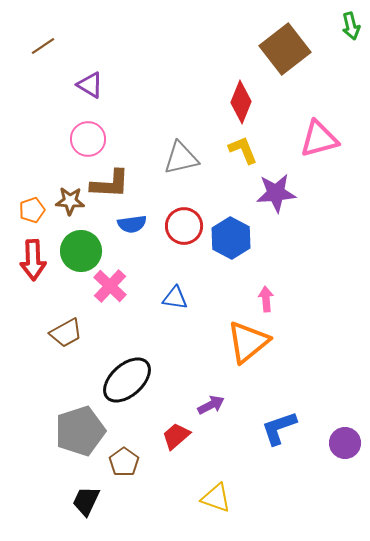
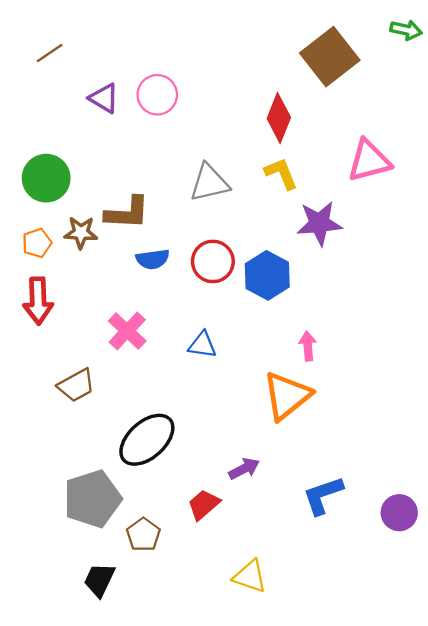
green arrow: (351, 26) -> (406, 30), turned -64
pink circle: (88, 139) -> (157, 95), moved
green circle: (81, 251) -> (46, 178), moved

